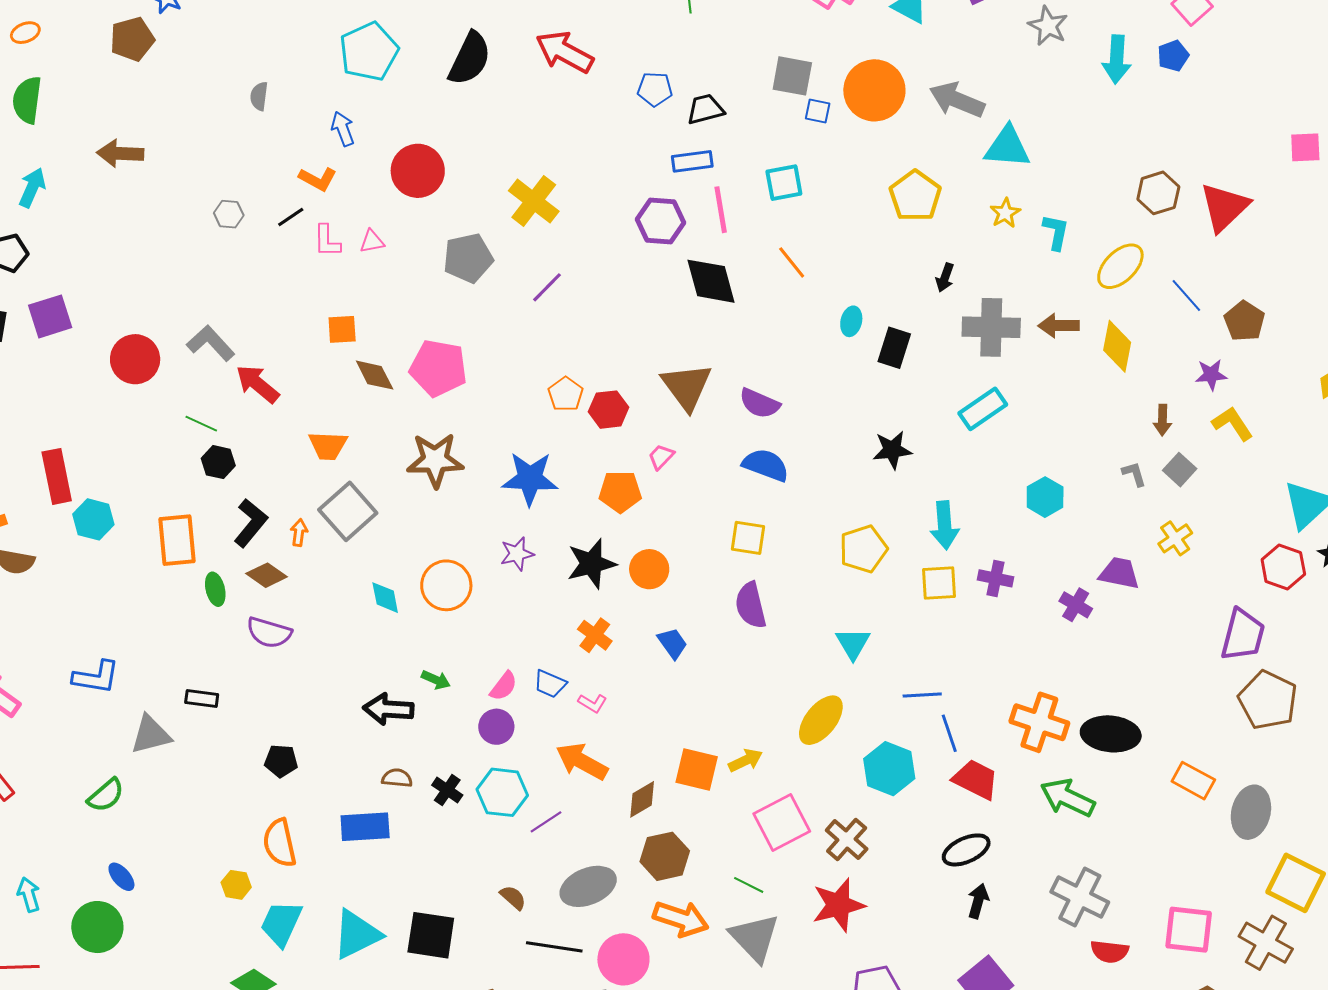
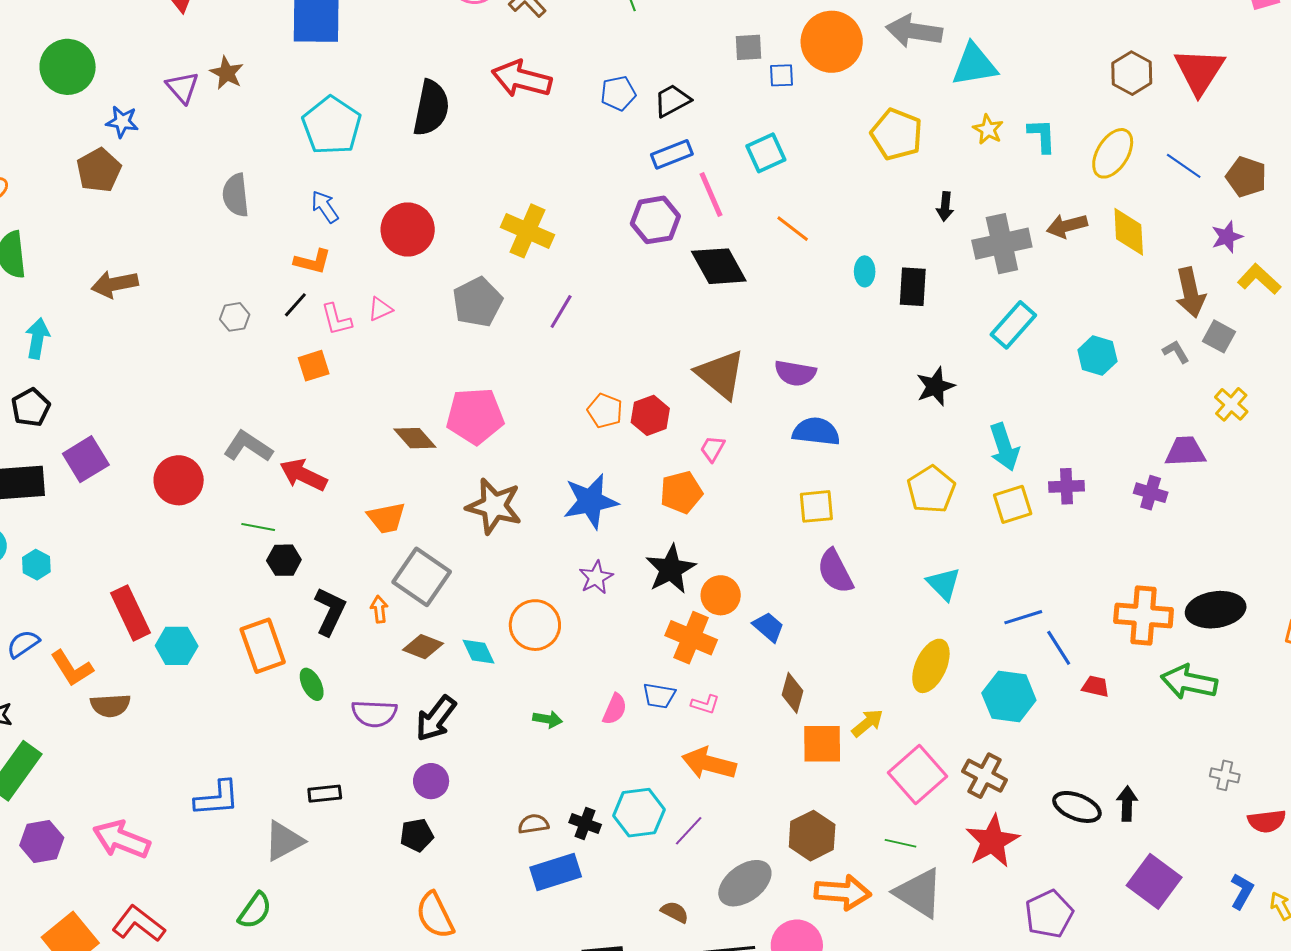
gray square: (792, 76) -> (748, 47), size x0.7
gray semicircle: (259, 96) -> (236, 195), size x1.5
orange square: (342, 329) -> (314, 366), moved
brown arrow: (1162, 420) -> (1190, 293), size x1.6
brown star: (435, 460) -> (494, 506), turned 30
cyan hexagon: (1045, 497) -> (1097, 356), moved
orange circle: (649, 569) -> (721, 595), moved
brown diamond: (267, 575) -> (423, 647), moved
orange cross: (595, 635) -> (691, 638), size x1.4
black arrow: (388, 709) -> (436, 718), moved, turned -42
purple circle: (496, 727) -> (431, 781), moved
red trapezoid: (976, 779) -> (1095, 686), size x0.6
brown diamond: (642, 799) -> (792, 693), moved, turned -30
blue rectangle: (365, 827) -> (556, 872), moved
black ellipse: (966, 850) -> (1077, 807), moved, turned 60
gray cross: (1080, 897) -> (1225, 775), size x0.5

